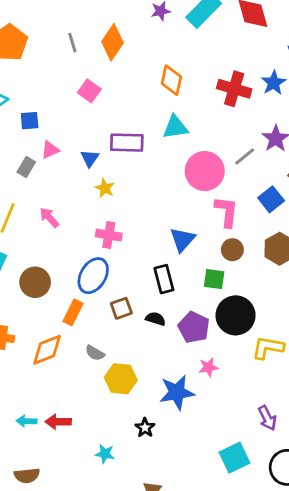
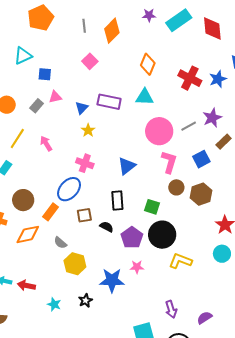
blue triangle: (182, 240) -> (127, 166), moved
brown circle: (232, 250) -> (176, 187), moved
brown circle: (35, 282) -> (23, 200), moved
cyan star: (105, 454) -> (54, 304), moved

